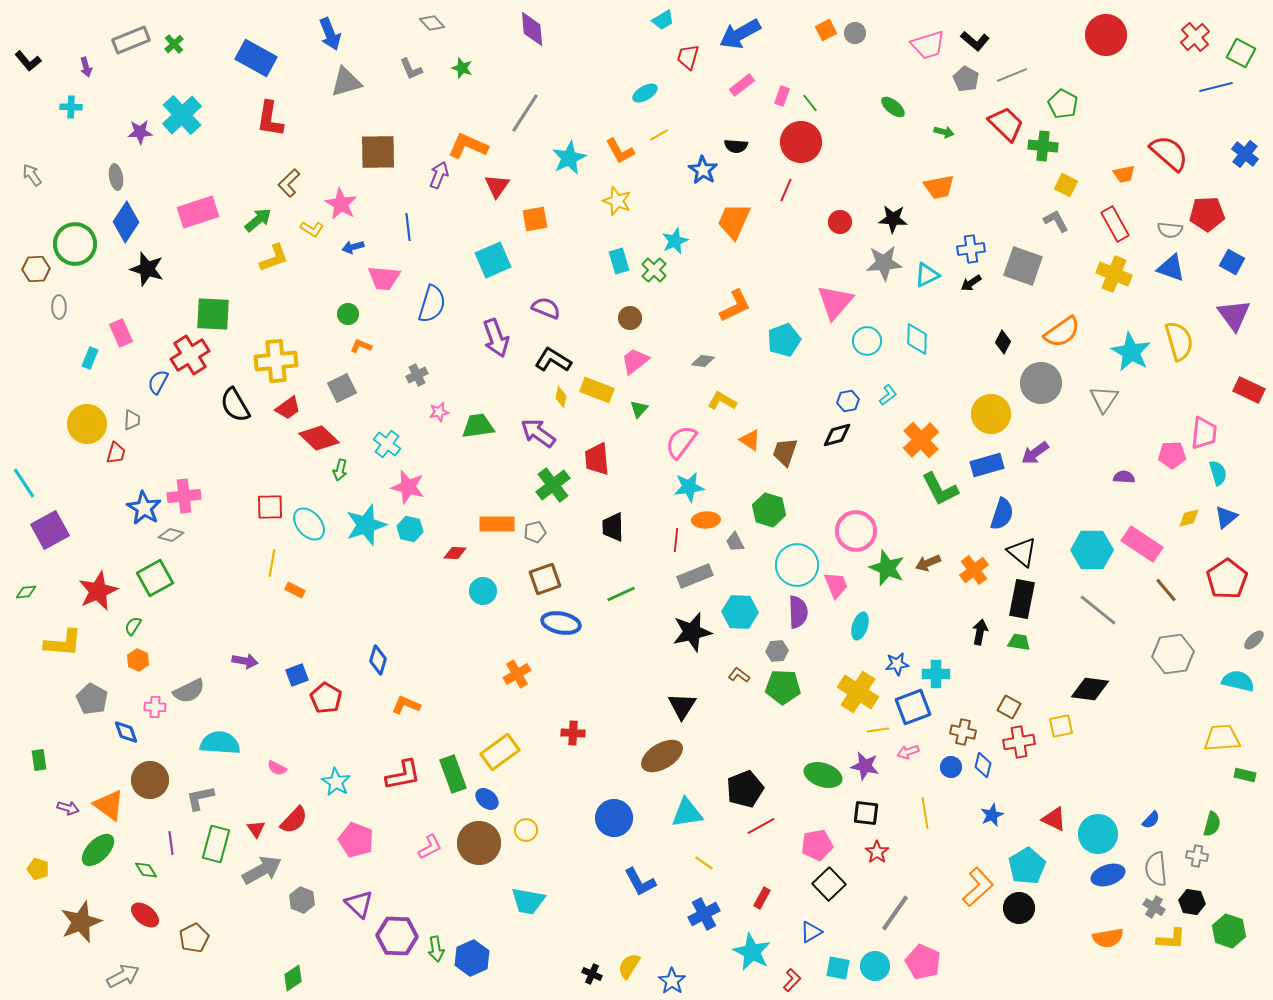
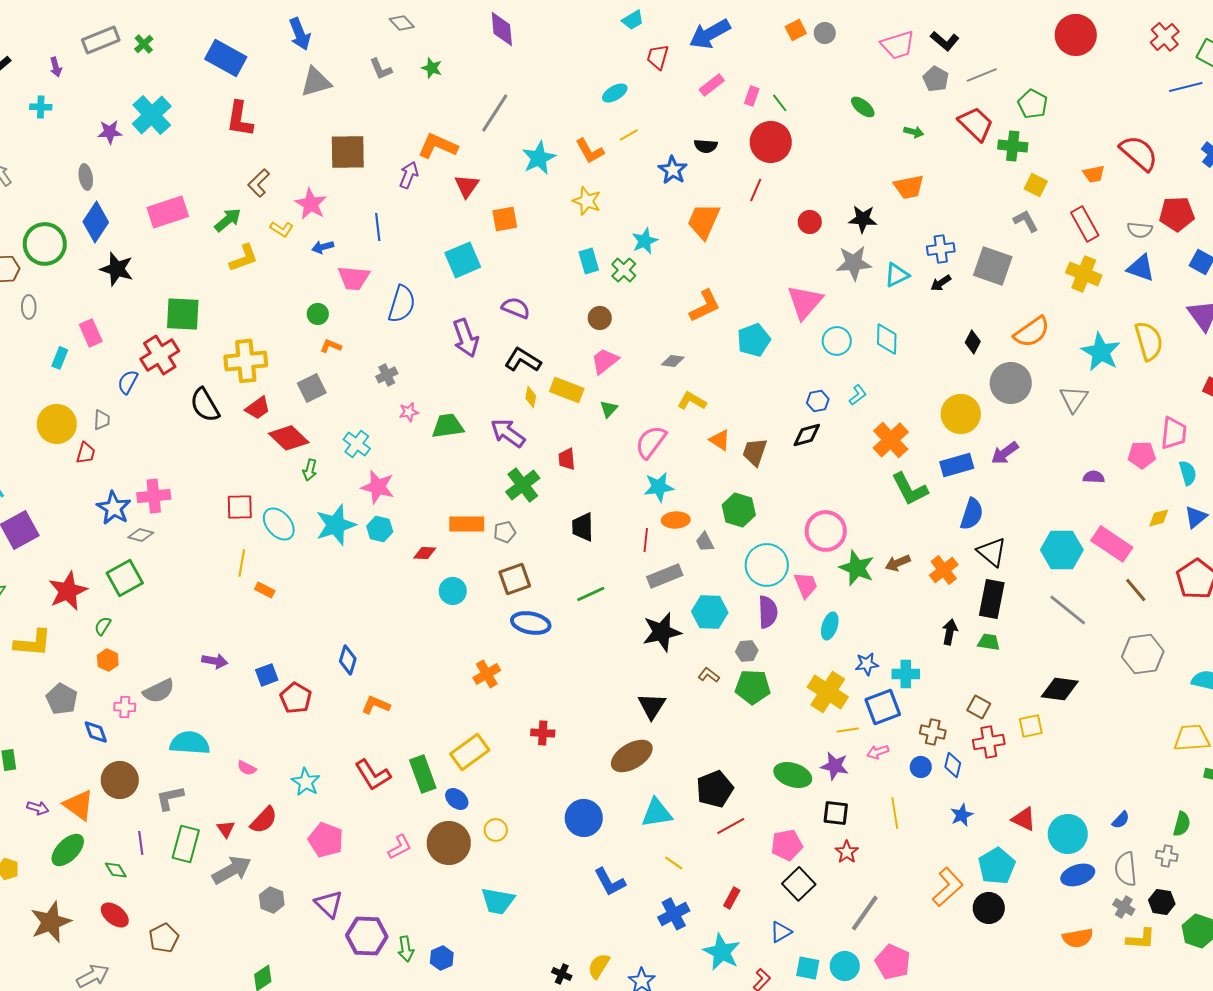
red trapezoid: (597, 459) -> (567, 459), size x0.7
red L-shape: (403, 775) -> (373, 775), turned 69
blue hexagon: (472, 958) -> (442, 958), size x0.7

